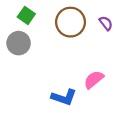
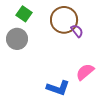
purple semicircle: (106, 23) -> (77, 31), moved

